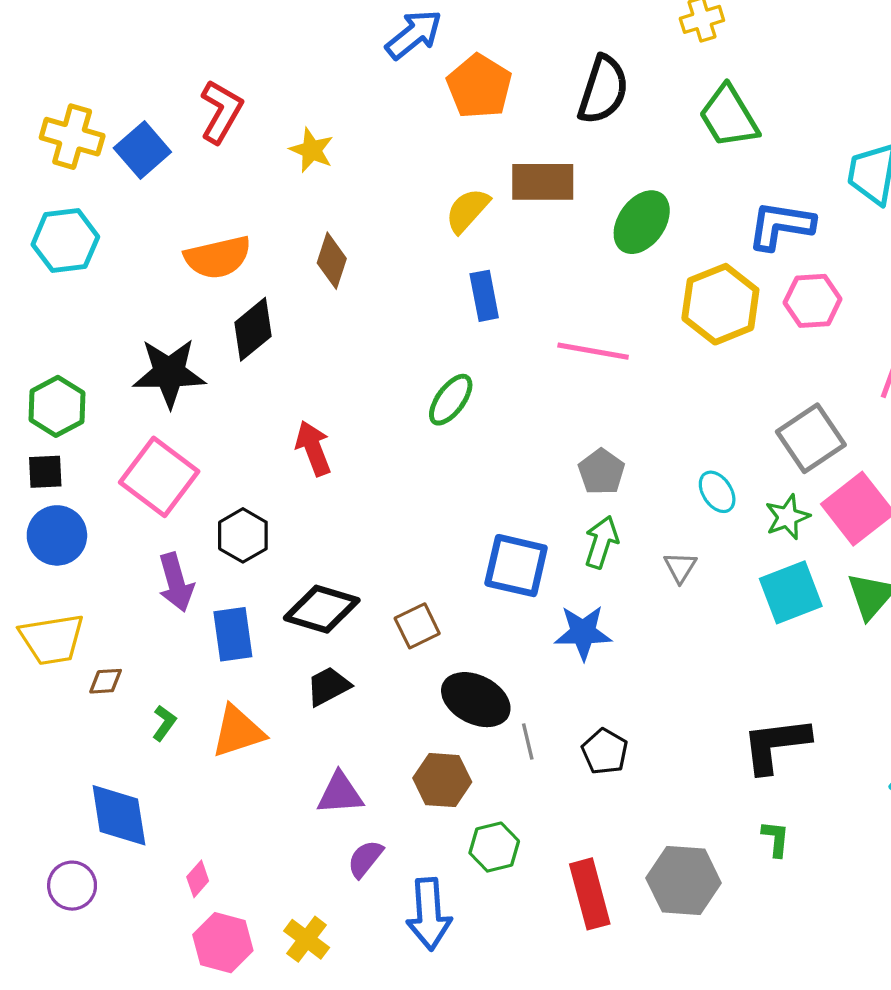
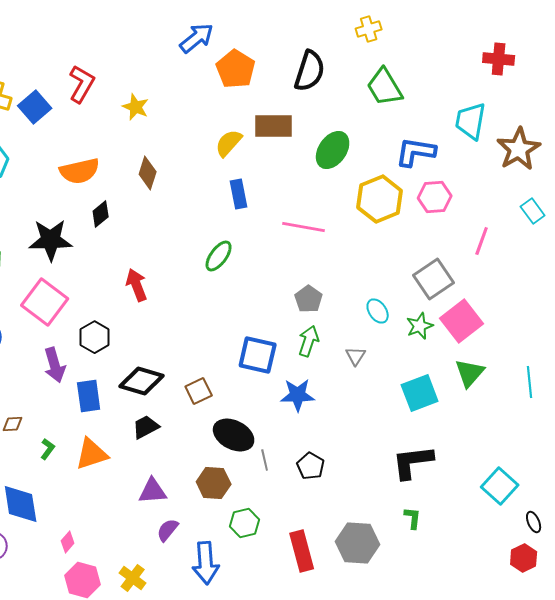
black diamond: (253, 329) -> (101, 214), size x0.7
cyan square: (791, 592) -> (420, 393), moved

